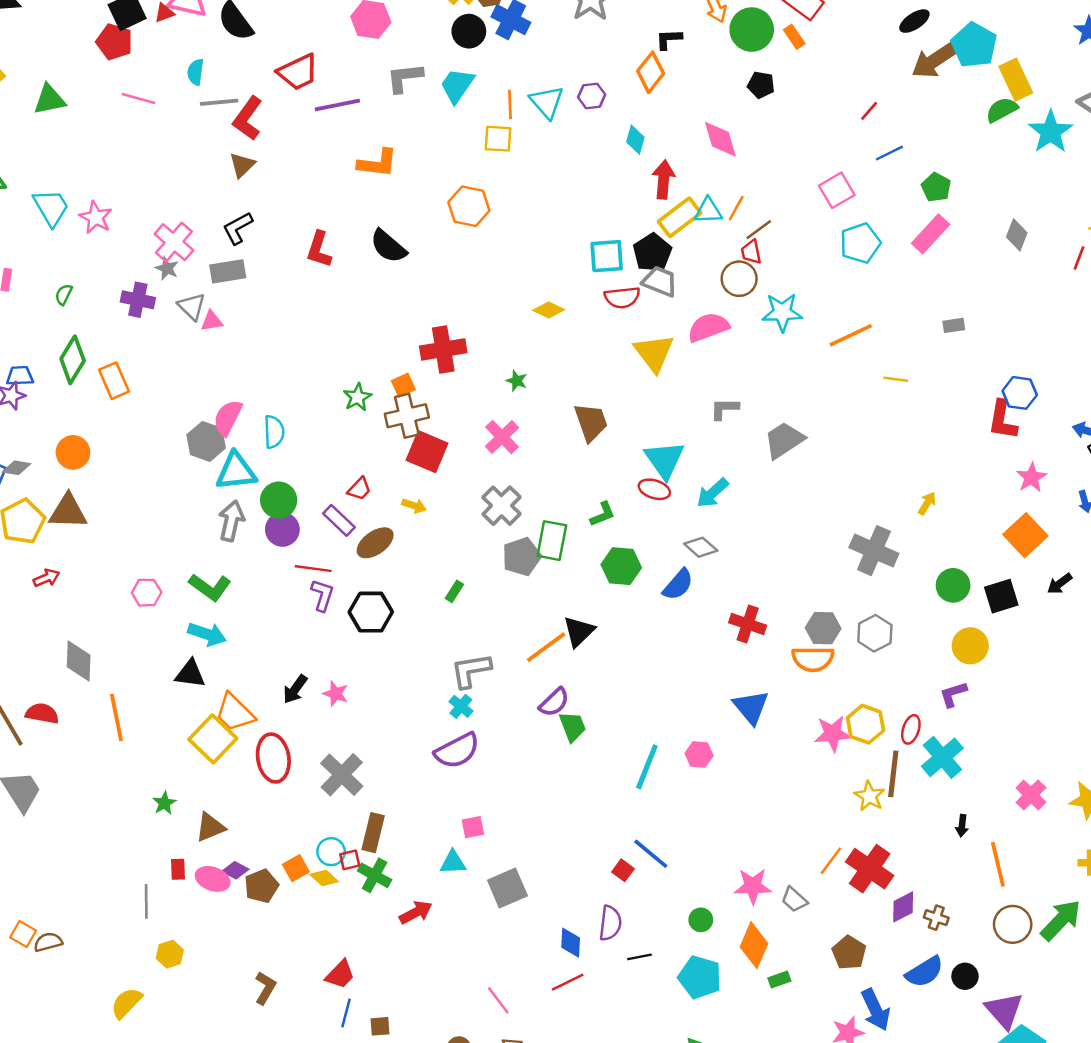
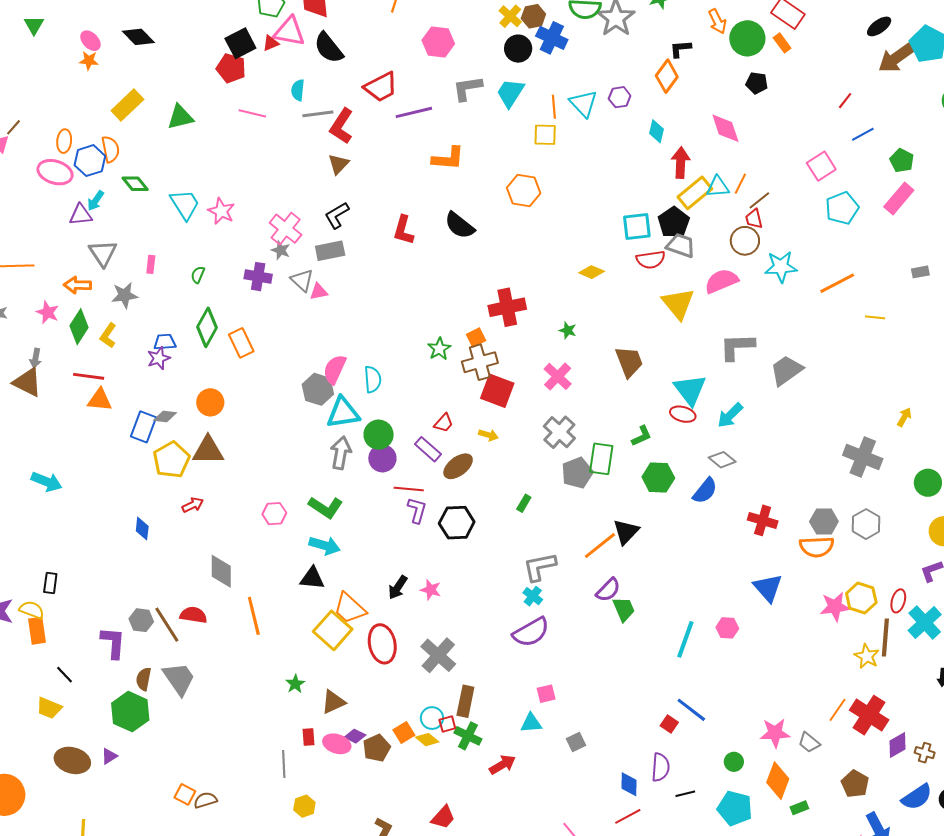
gray L-shape: (724, 409) -> (737, 347), size x1.5
gray square: (507, 888) -> (576, 742), size x0.6

